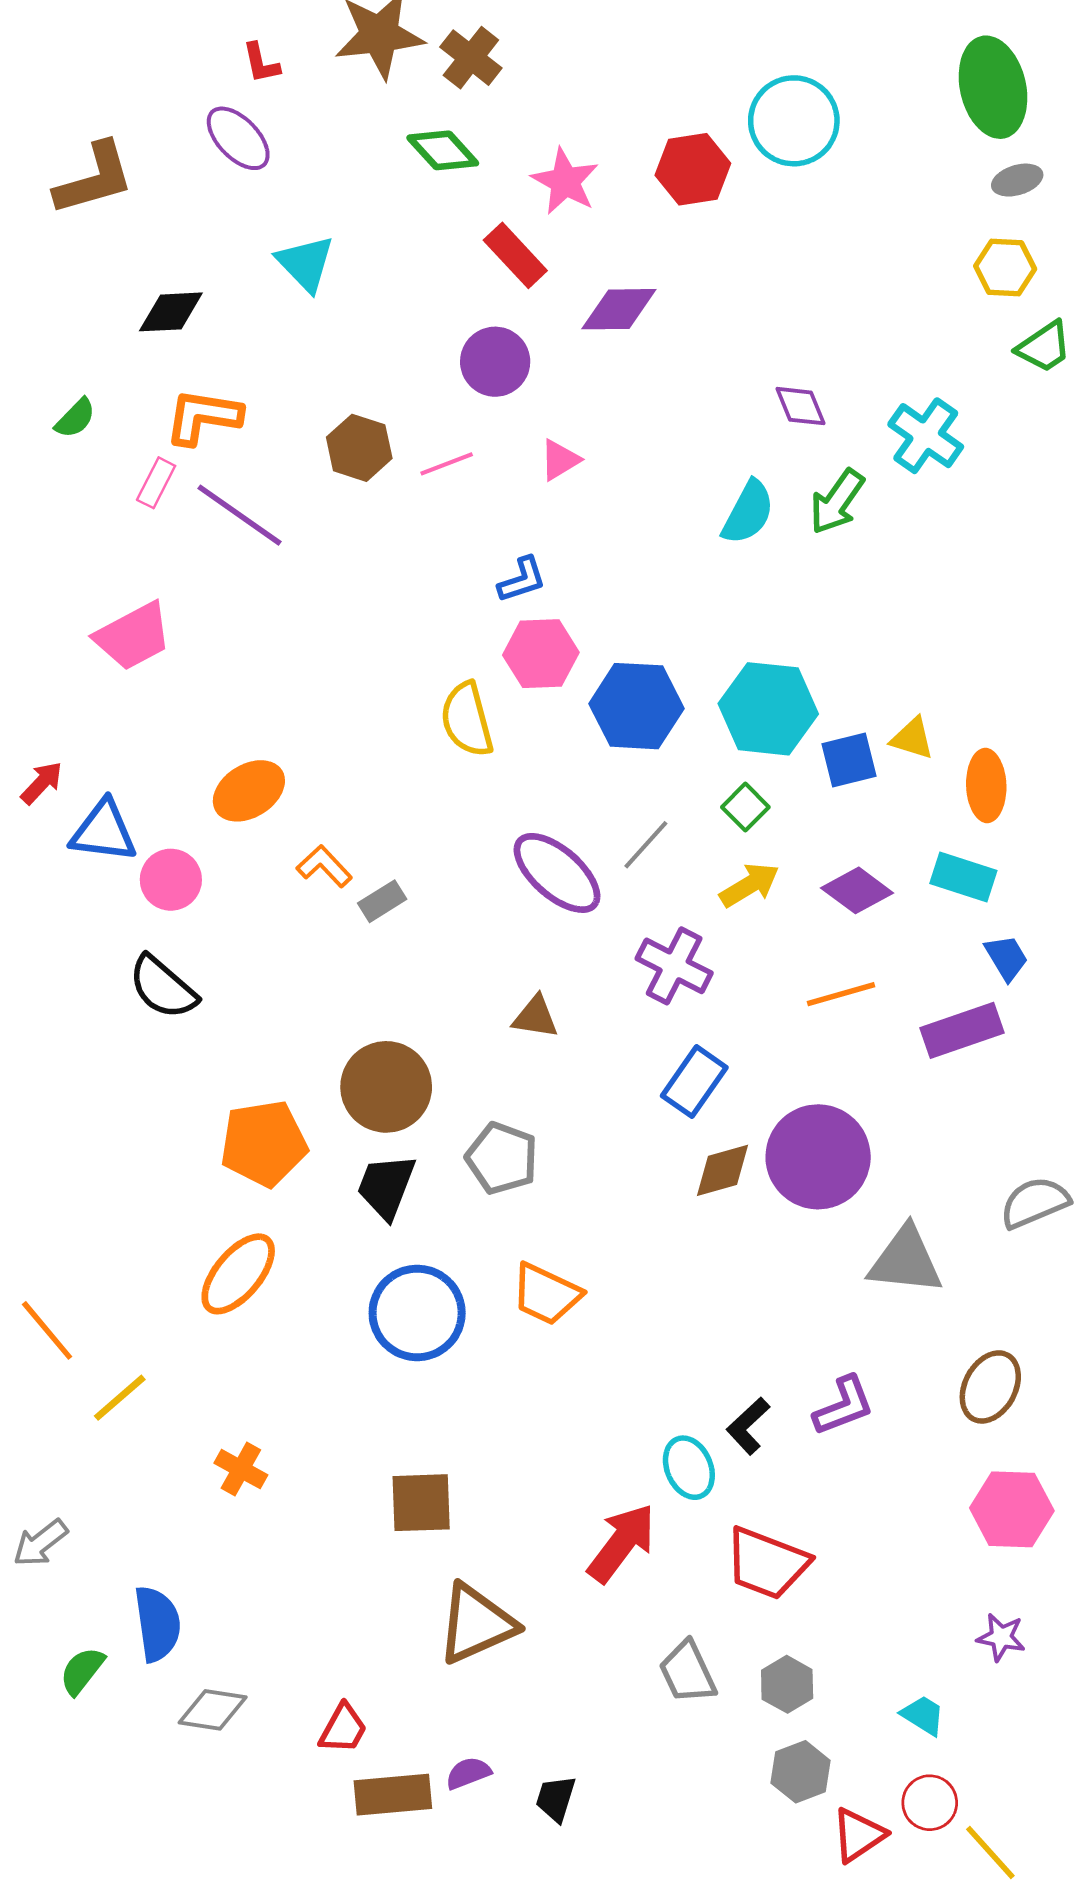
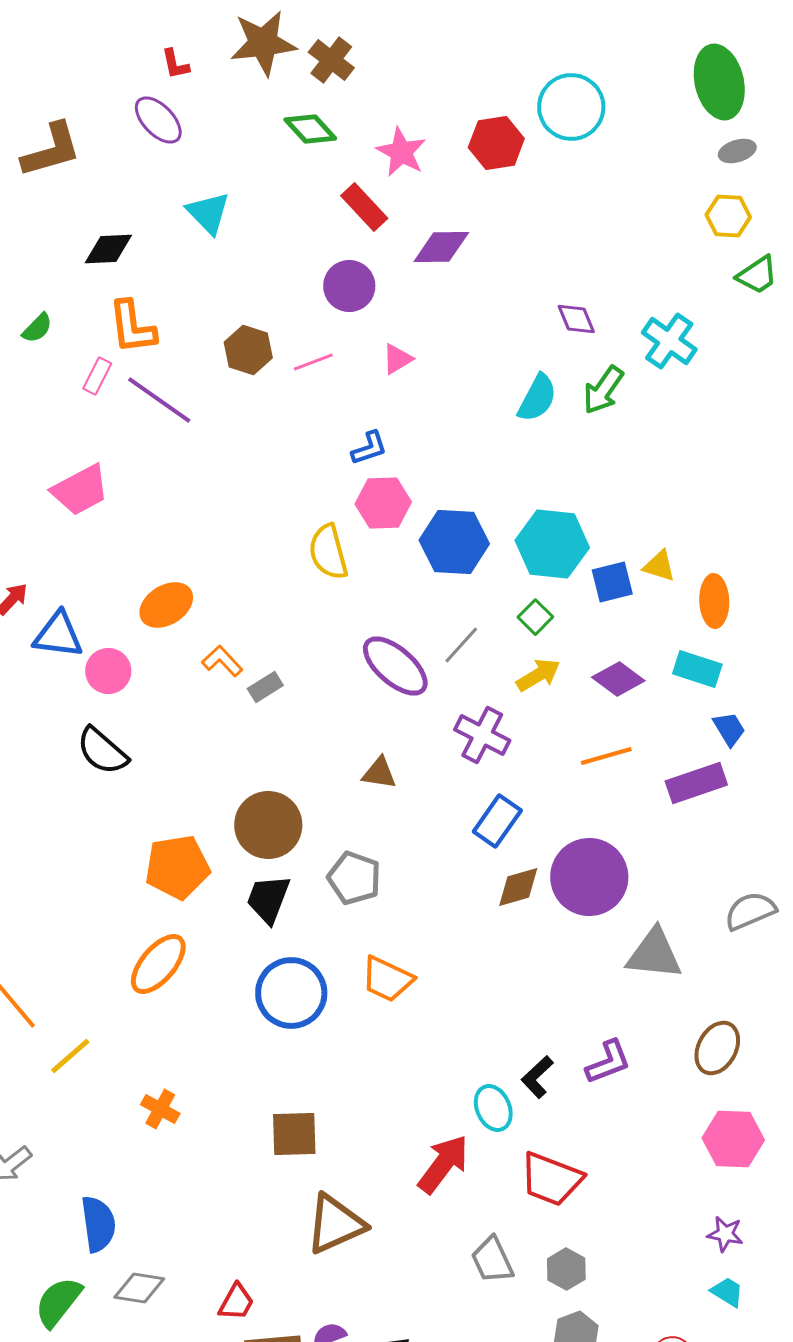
orange L-shape: (203, 417) -> (132, 327), turned -106
green semicircle: (82, 1671) -> (58, 1302), moved, size x1.4
cyan trapezoid: (923, 1715) -> (727, 1292), moved

